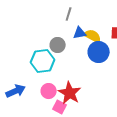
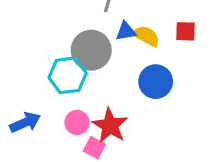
gray circle: (58, 45) -> (91, 50), size x1.6
blue circle: (99, 52) -> (156, 82), moved

